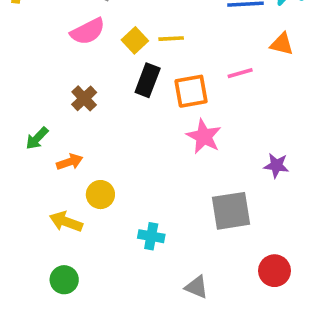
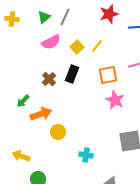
yellow line: (171, 39) -> (97, 46), turned -48
black rectangle: (148, 80) -> (72, 74), moved
orange arrow: (70, 162) -> (41, 114), size x1.5
yellow arrow: (66, 222) -> (21, 156), moved

